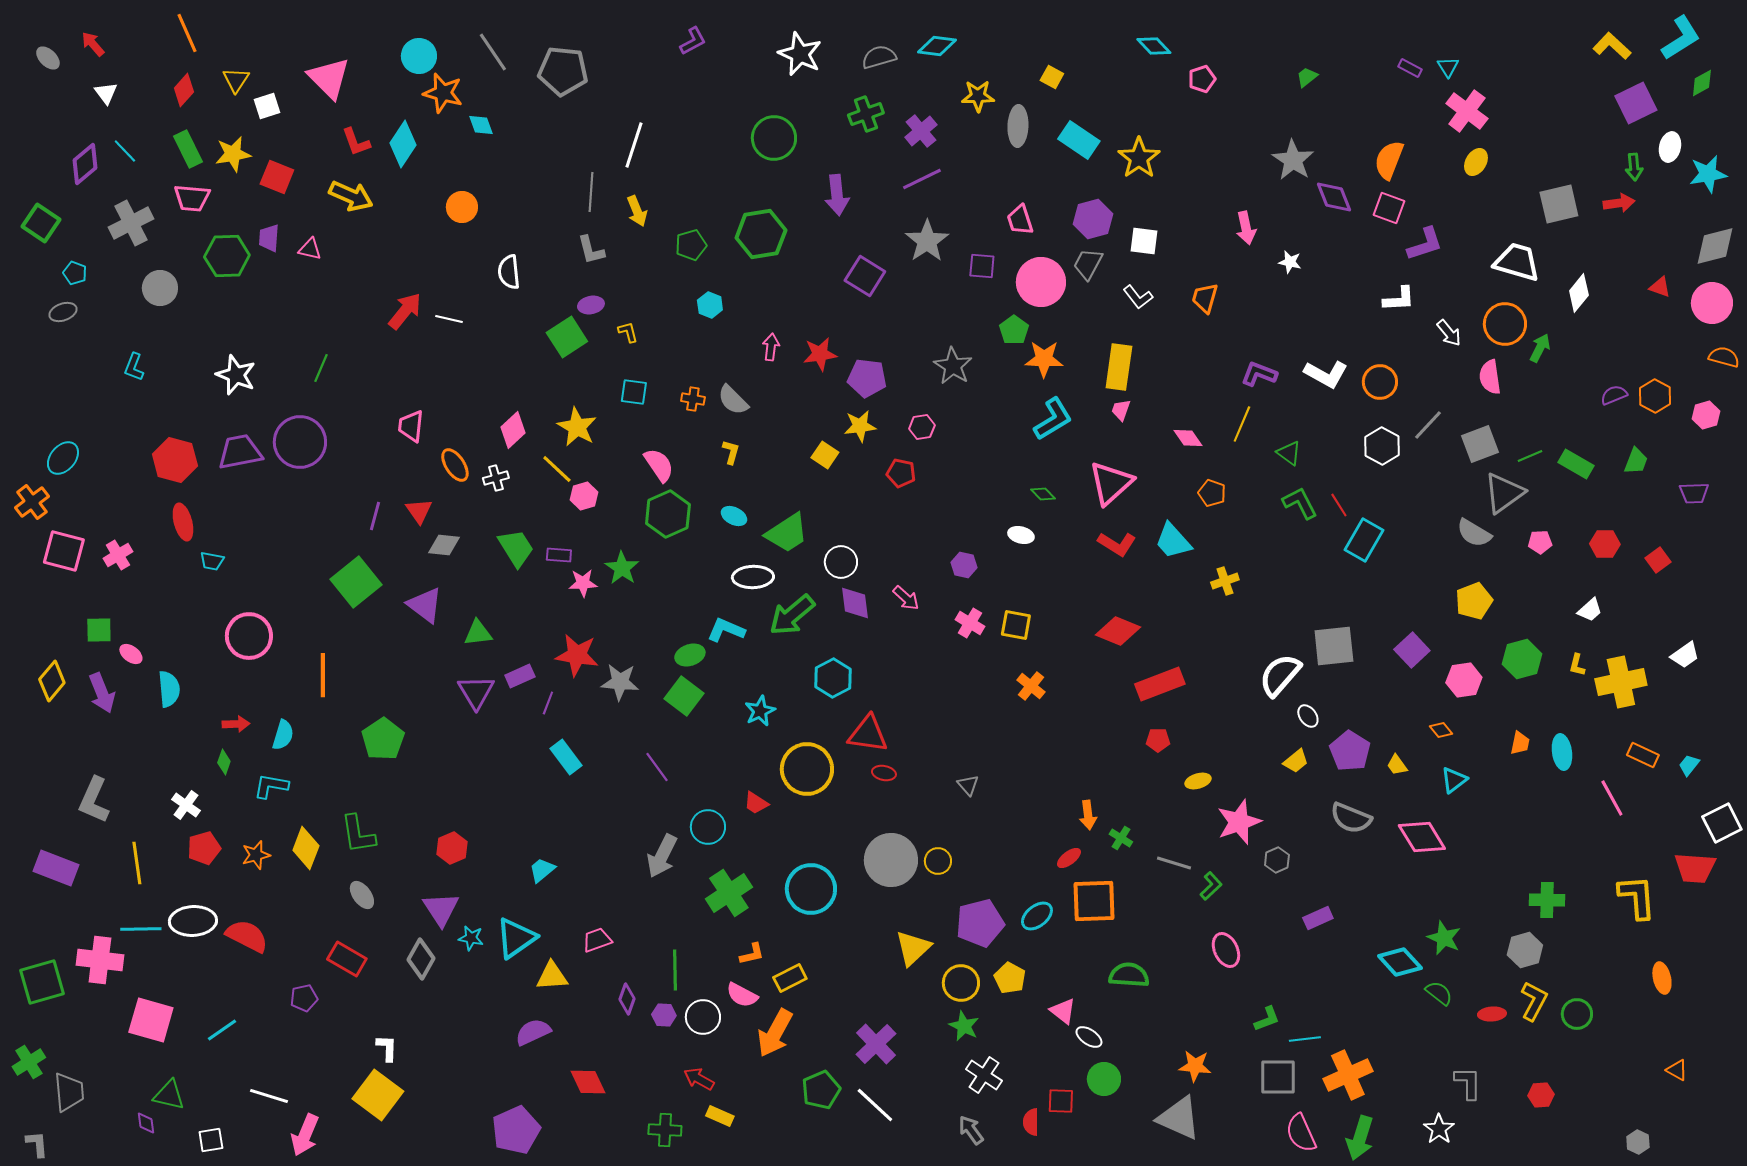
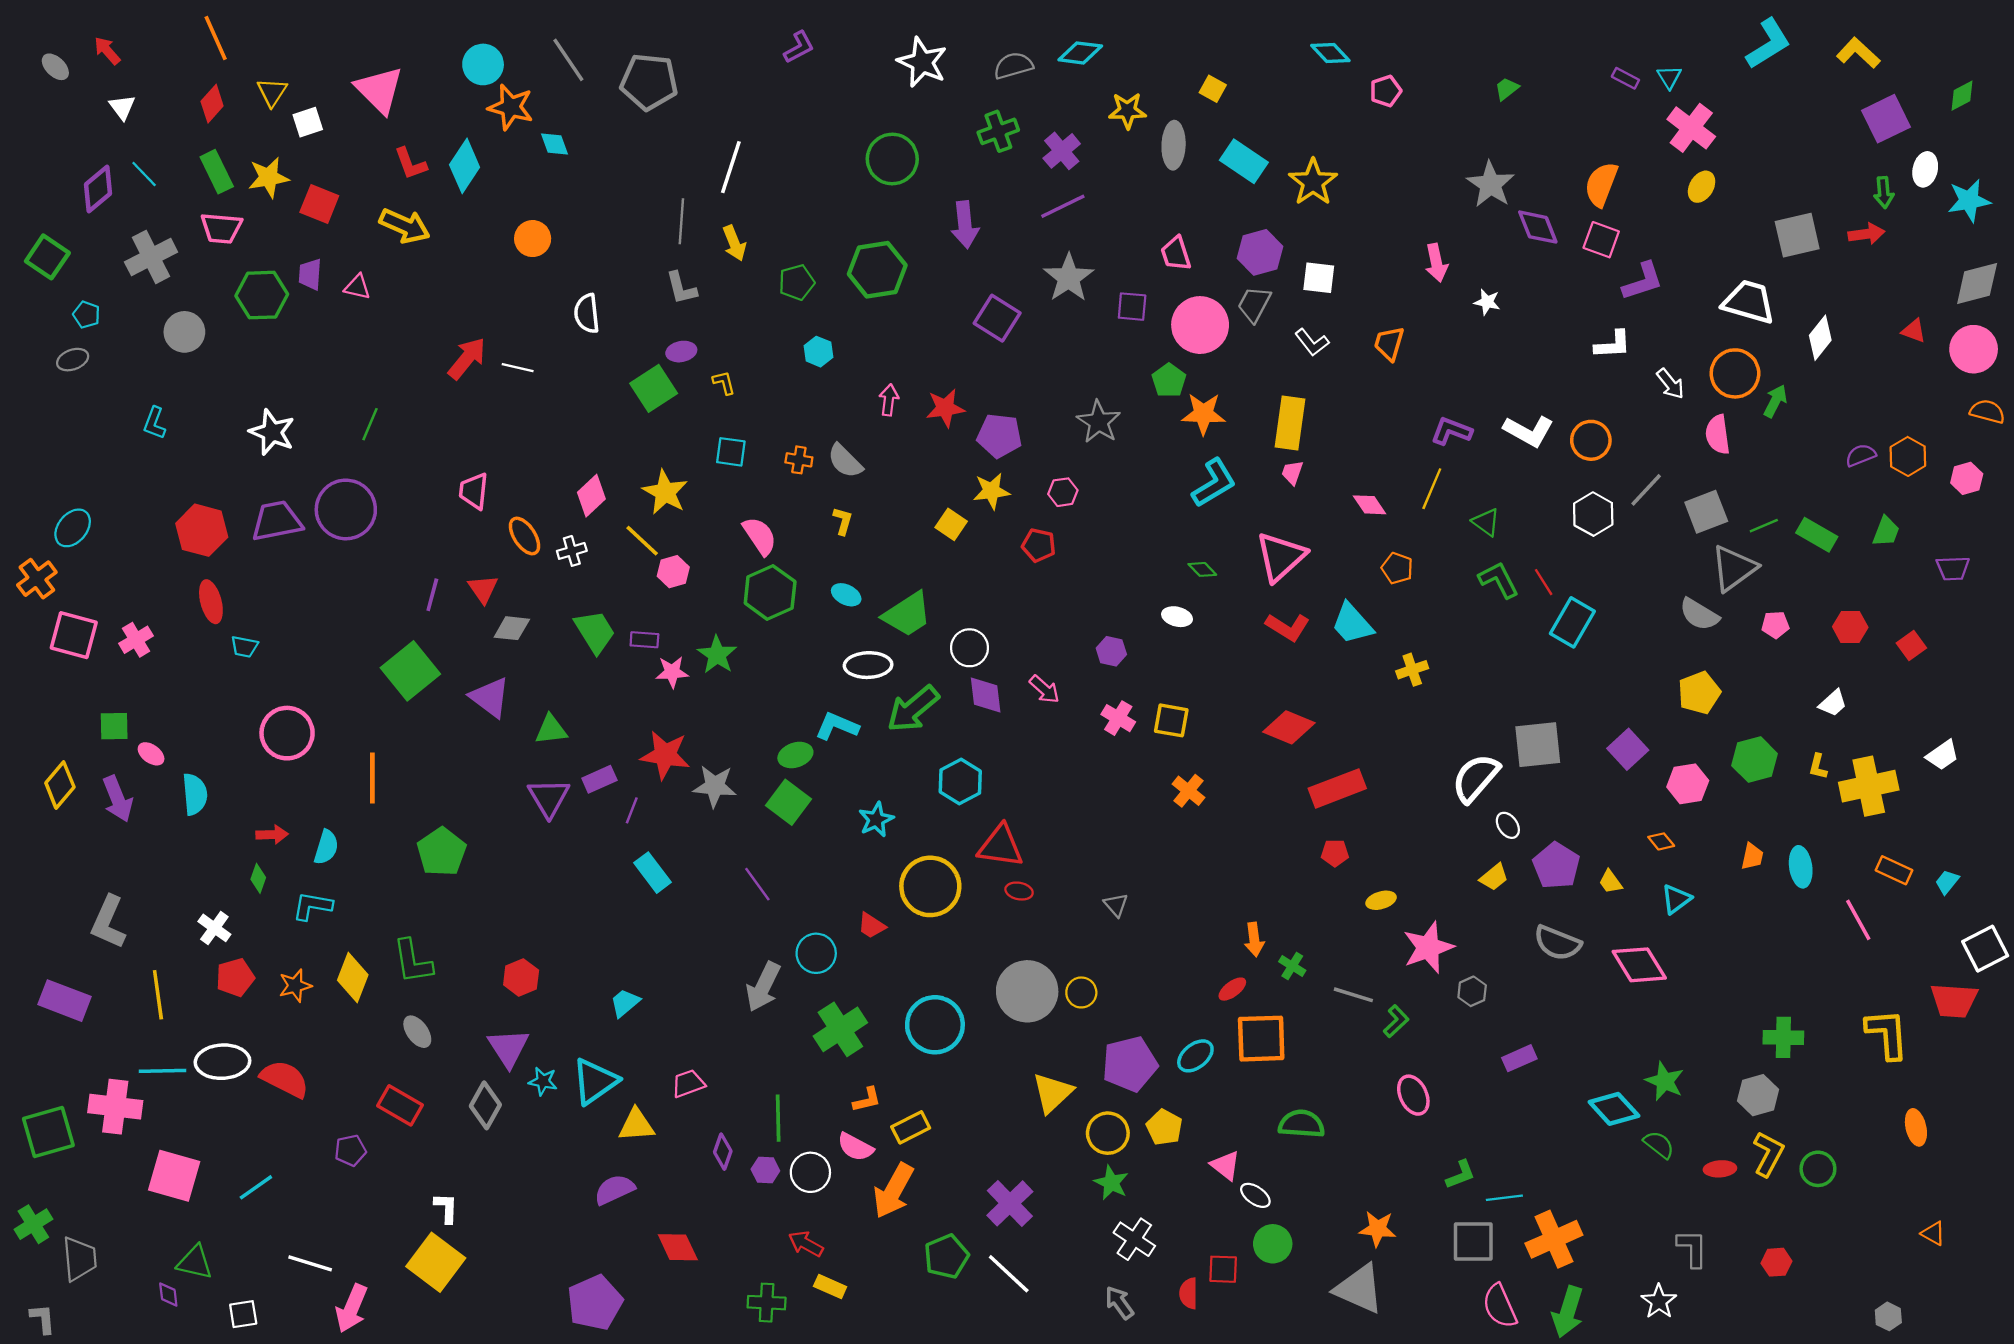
cyan L-shape: (1681, 38) -> (1768, 44), moved

